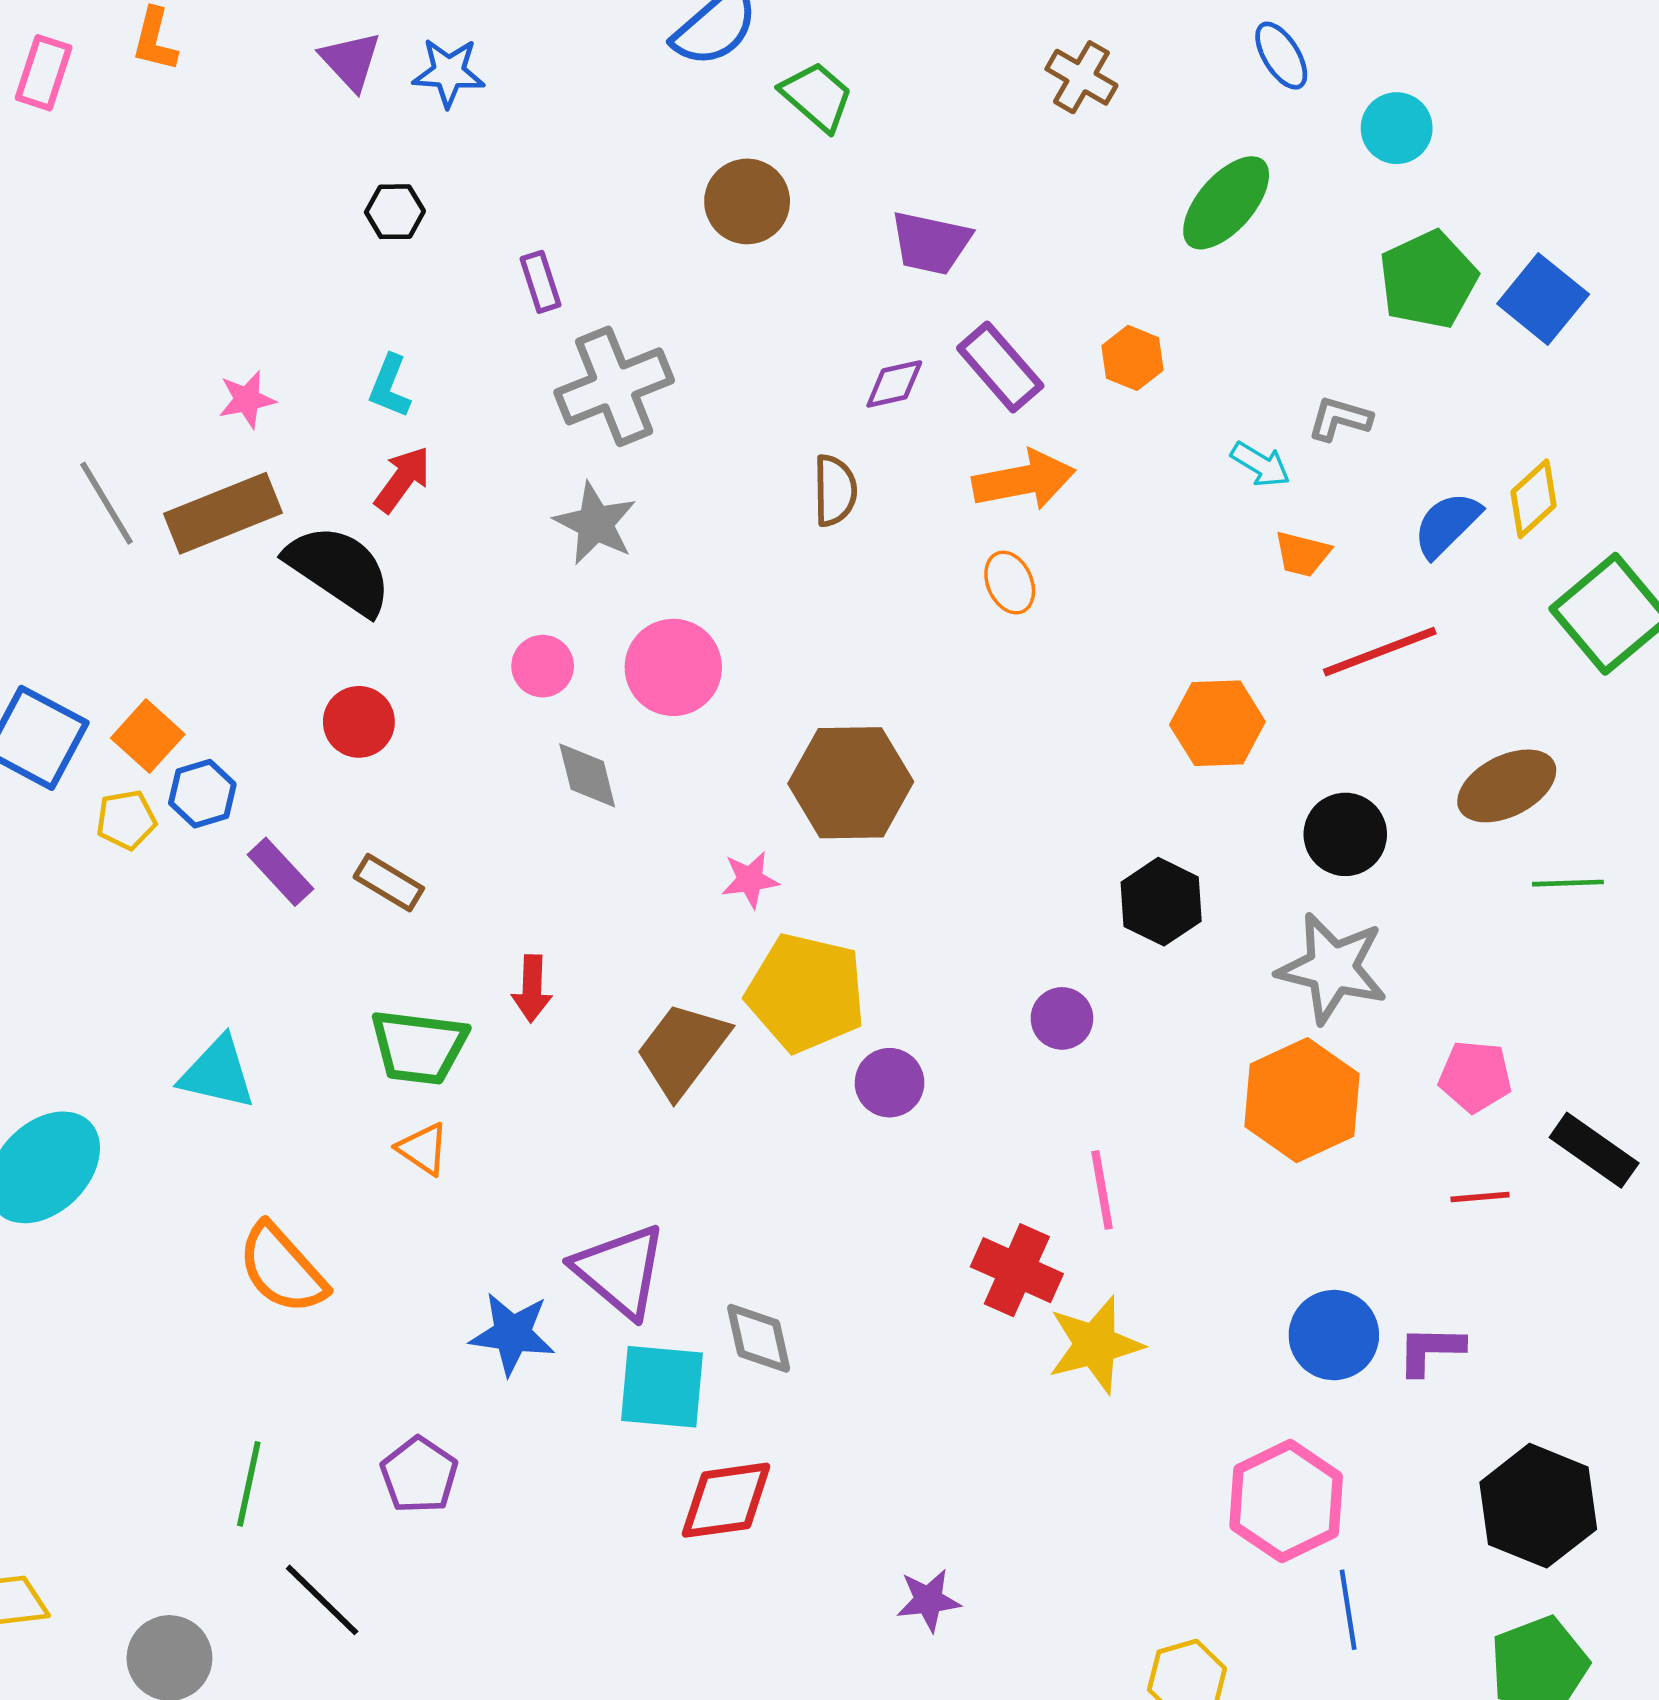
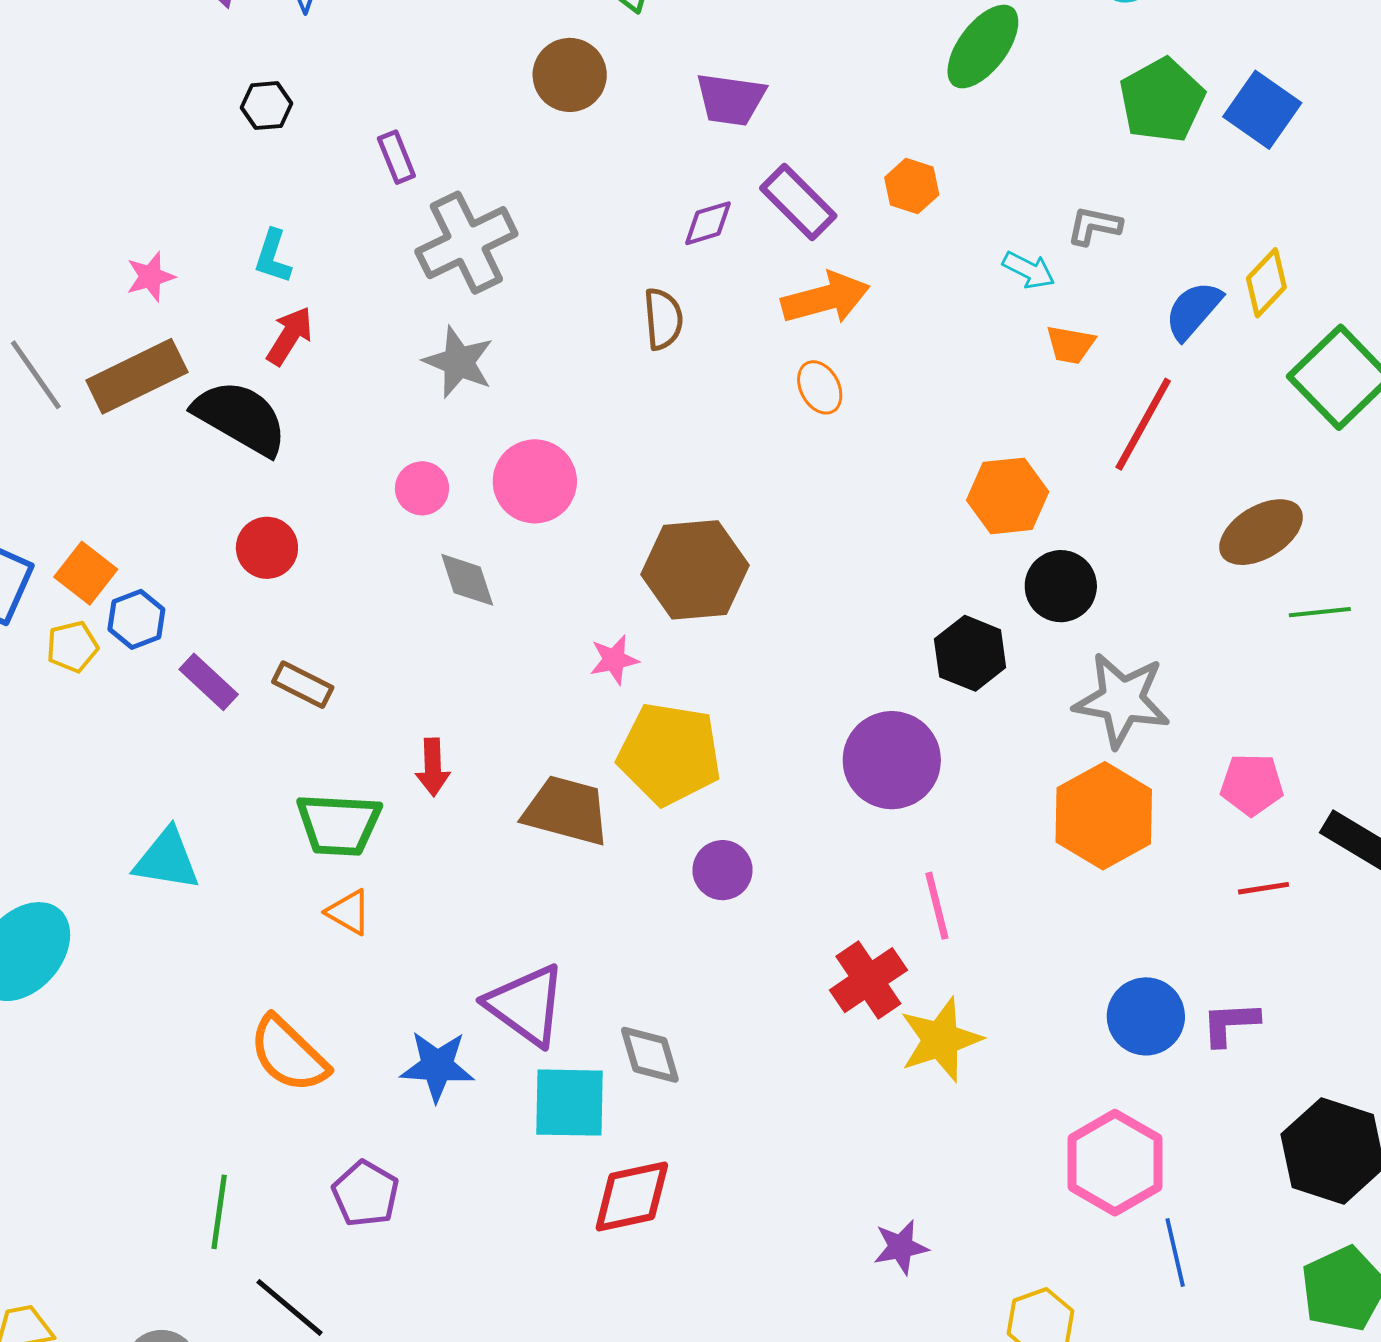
red line: (1380, 652) -> (1143, 424), turned -36
black circle: (1345, 834) -> (1061, 586), moved
purple circle: (1062, 1018) -> (892, 760), size x1.8
brown trapezoid: (682, 1050) -> (566, 811), turned 72
purple circle: (890, 1083) -> (722, 870), moved
orange semicircle: (282, 1269) -> (289, 1054), moved
red cross: (1017, 1270) -> (868, 980), turned 36
purple star: (928, 1600) -> (901, 1247), moved

